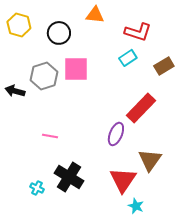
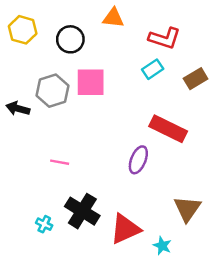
red rectangle: (141, 108) -> (168, 129), turned 72
brown triangle: (150, 160) -> (187, 209), moved
red triangle: (123, 180) -> (125, 229), moved, turned 32

